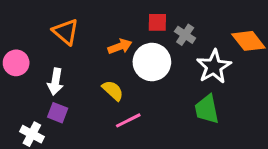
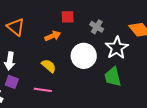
red square: (157, 22) -> (68, 17), moved
white circle: (152, 62) -> (84, 56), moved
pink line: (128, 120) -> (43, 90), moved, turned 36

